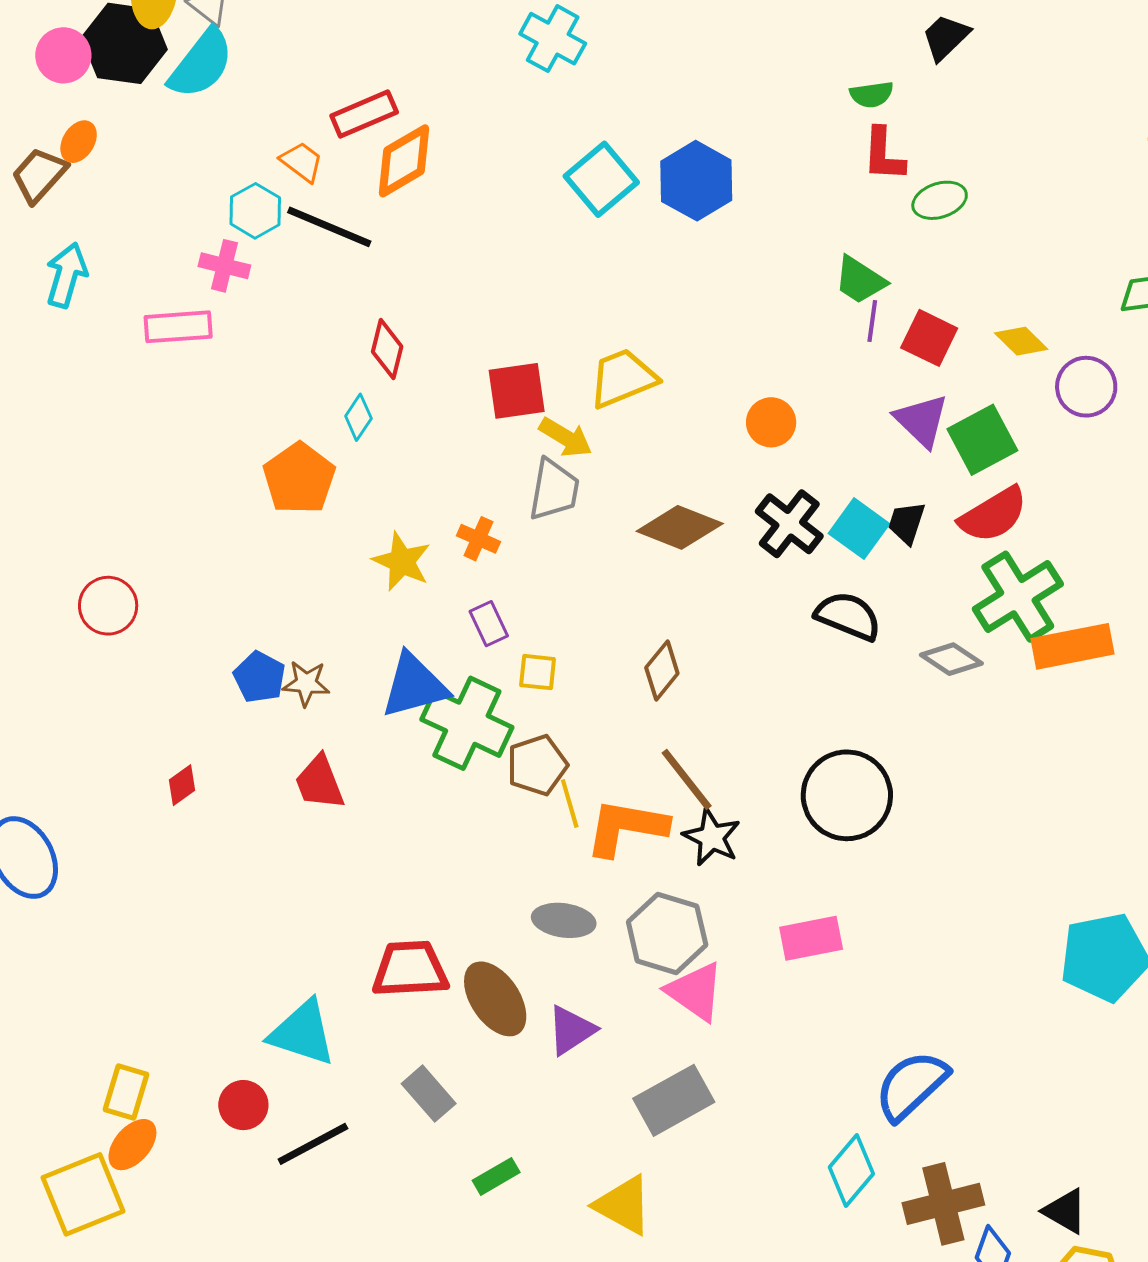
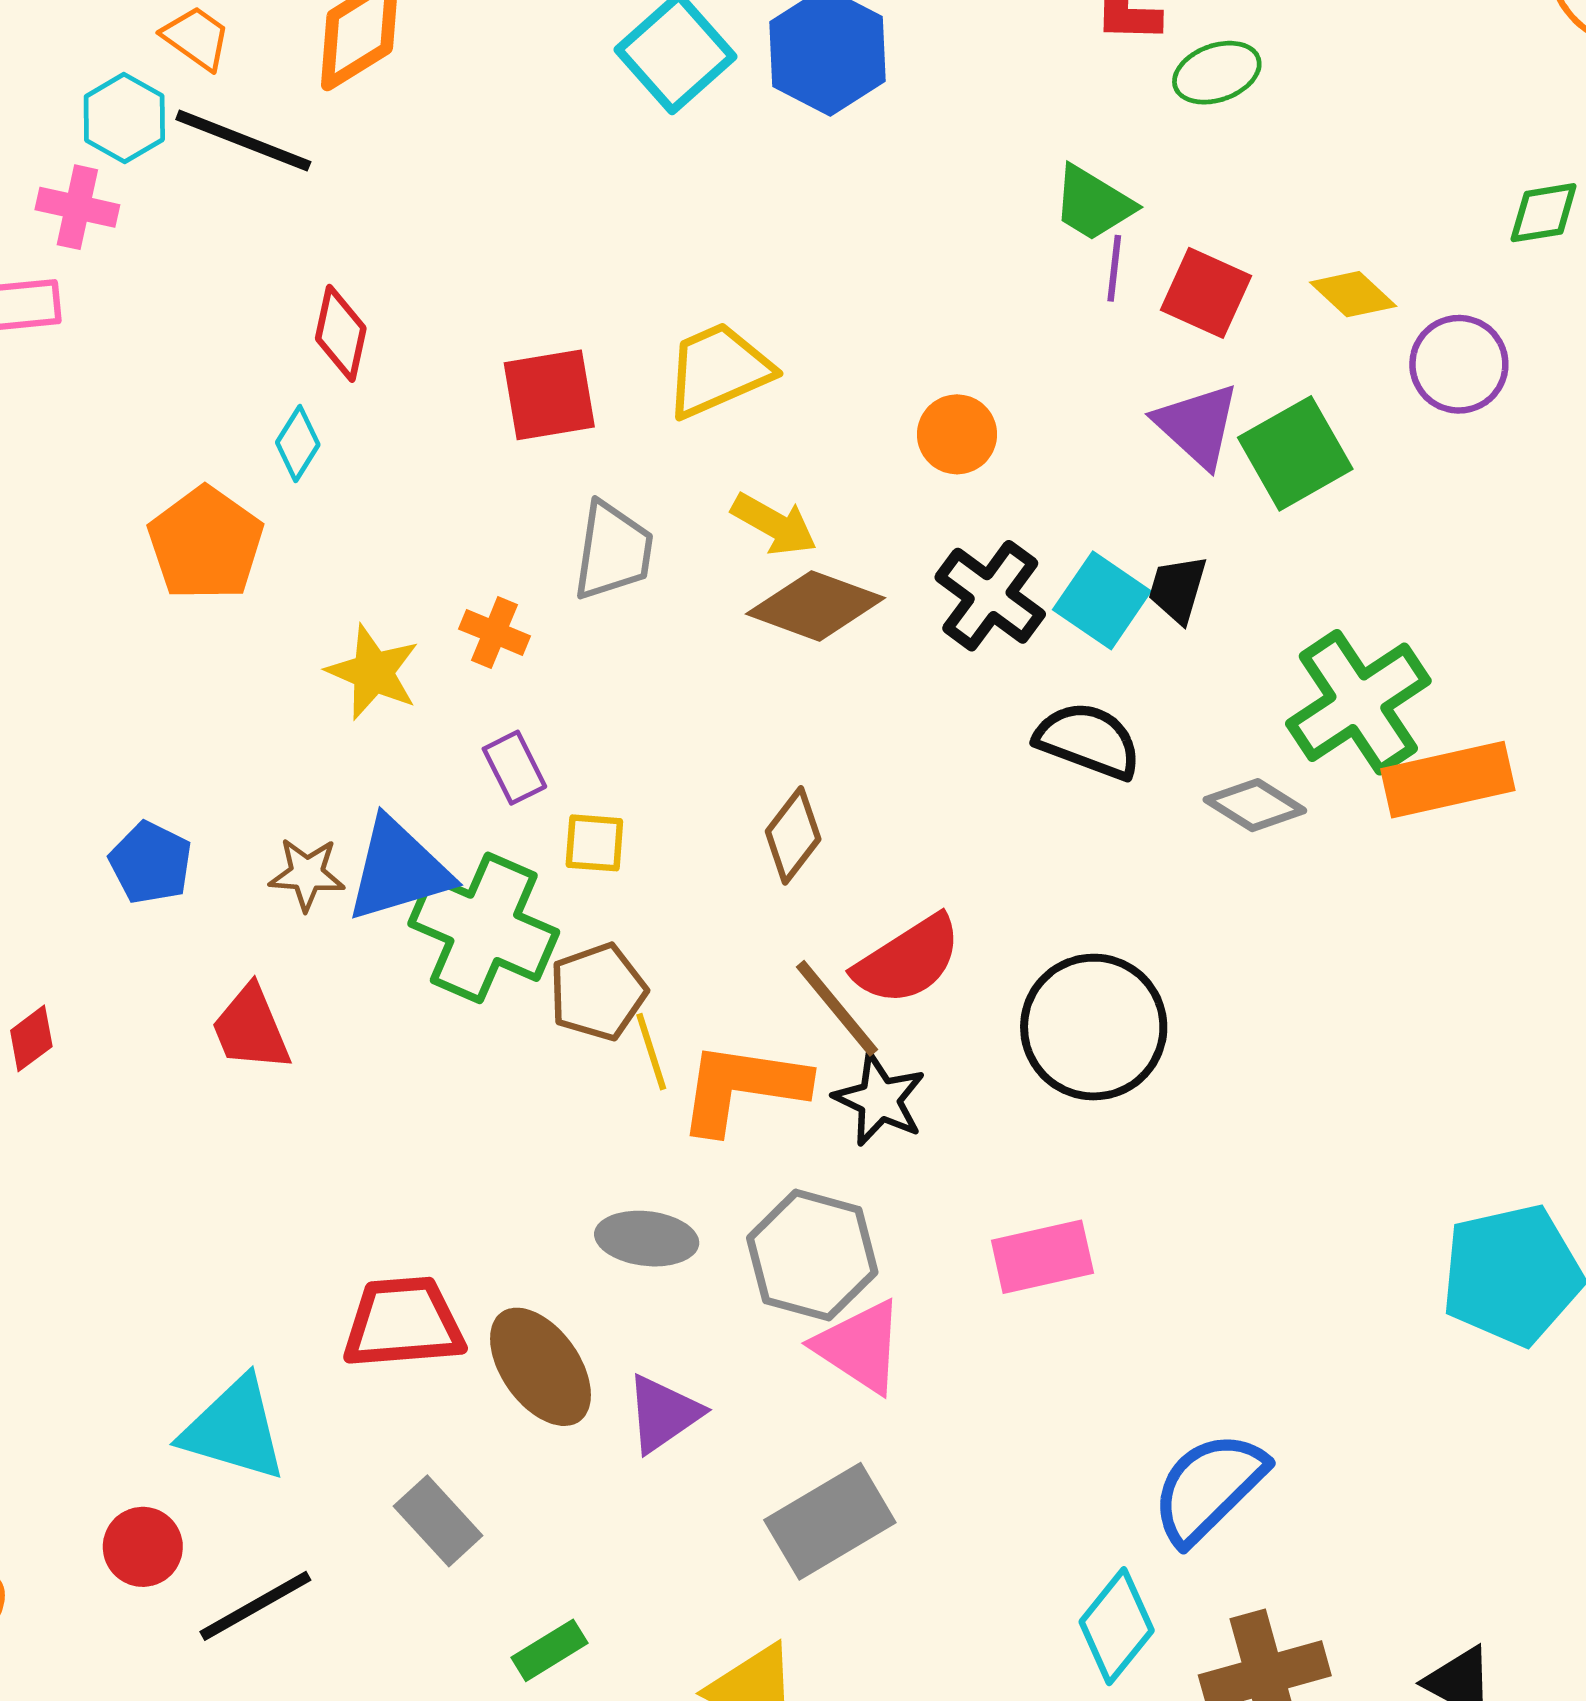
yellow arrow: (566, 437) -> (774, 524), moved
red semicircle: (993, 515) -> (908, 960), moved
brown star: (306, 683) -> (307, 874), moved

